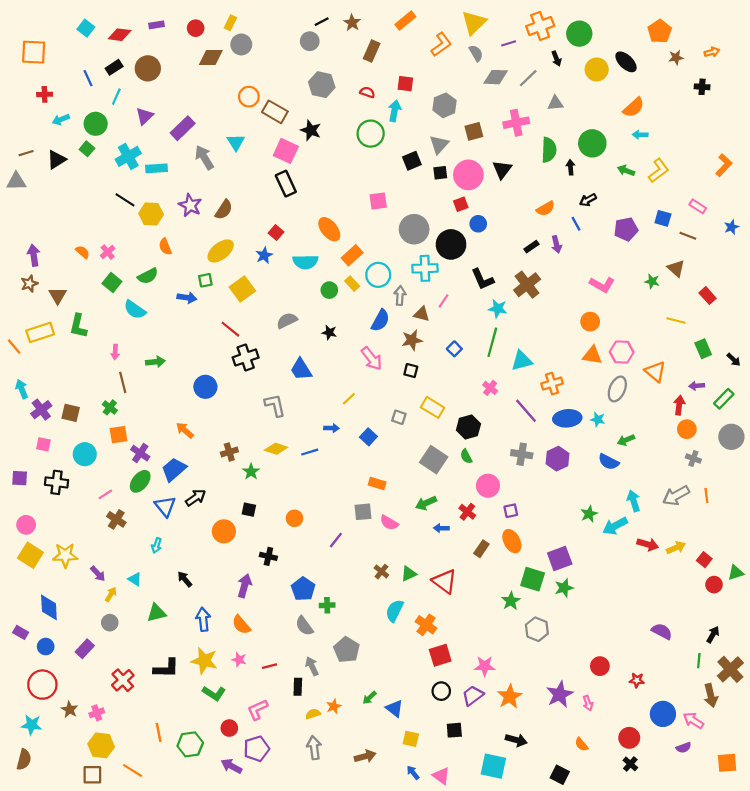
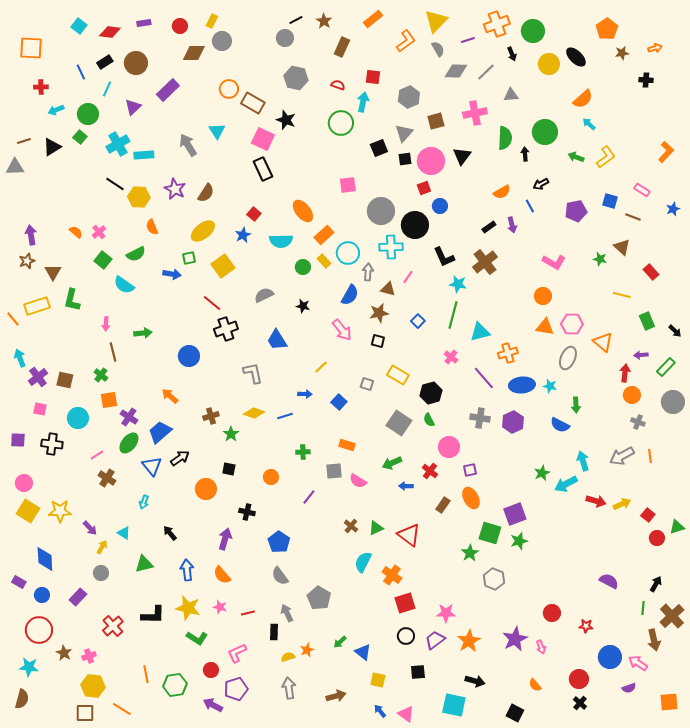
purple rectangle: (183, 128) -> (168, 90), moved
cyan arrow: (640, 135) -> (589, 124), turned 40
green arrow: (626, 440) -> (576, 405), turned -70
green cross: (327, 605) -> (303, 452), moved

